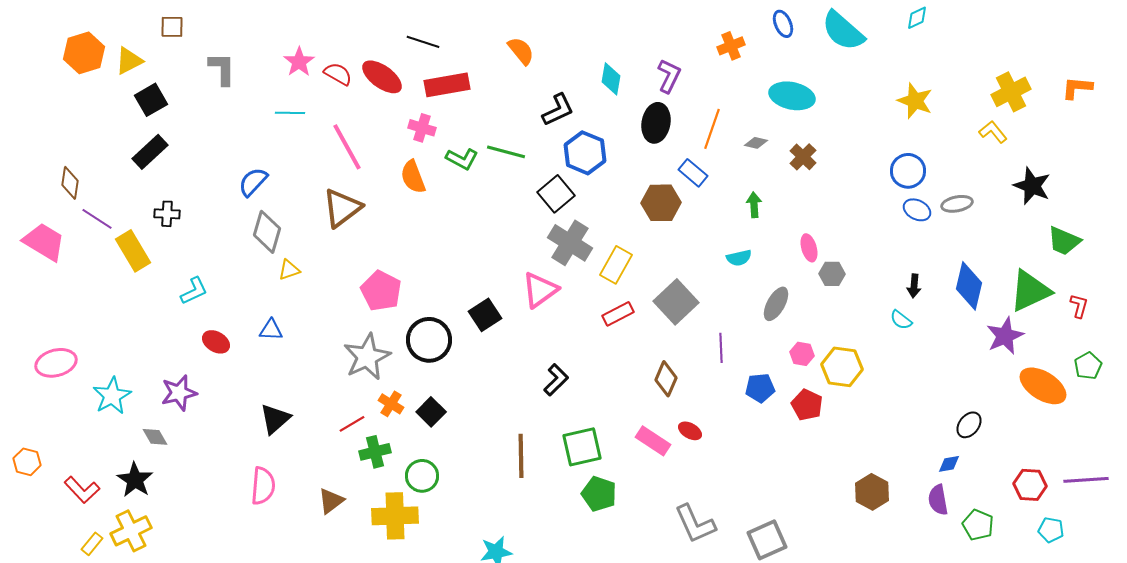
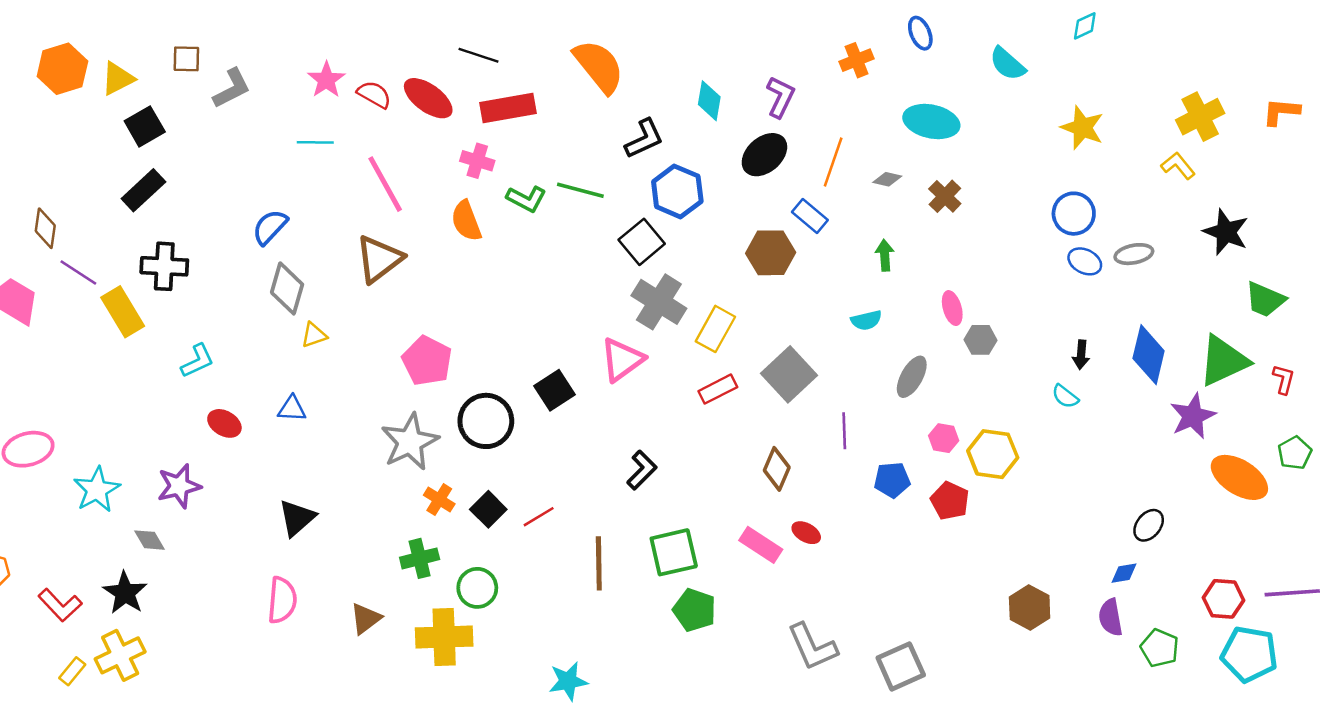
brown square: (172, 27) -> (186, 59), moved
cyan semicircle: (843, 31) -> (1007, 64), moved, size x0.7
orange semicircle: (521, 51) -> (599, 66), size x1.6
gray L-shape: (222, 69) -> (232, 88), turned 63
black ellipse: (656, 123) -> (764, 155), turned 39
black cross: (167, 214) -> (164, 266), size x1.5
red line: (352, 424) -> (539, 517), moved
cyan pentagon: (1051, 530) -> (1249, 654), size x1.8

